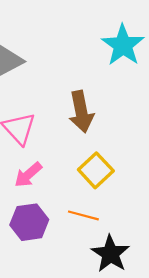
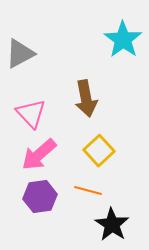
pink arrow: (28, 175) -> (39, 155), size x1.4

